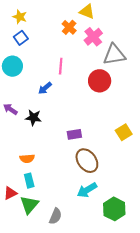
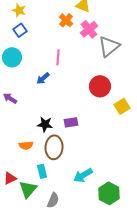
gray triangle: (114, 55) -> (109, 46), turned -30
red circle: (100, 81) -> (100, 86), moved
black star: (33, 118) -> (45, 124), moved
yellow square: (124, 132) -> (122, 106), moved
brown ellipse: (87, 161) -> (54, 147), moved, turned 40
cyan rectangle: (29, 181) -> (42, 171), moved

